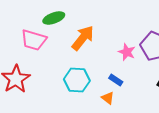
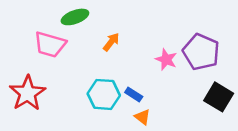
orange arrow: (83, 38) -> (111, 42), size x0.6
blue rectangle: (116, 80) -> (134, 94), moved

